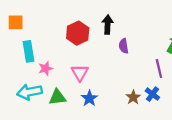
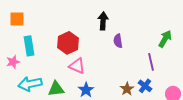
red hexagon: (78, 33) -> (68, 43), moved
pink star: (46, 68) -> (13, 62), moved
pink triangle: (80, 73) -> (77, 66), turned -36

